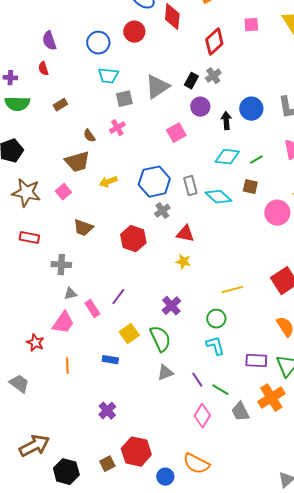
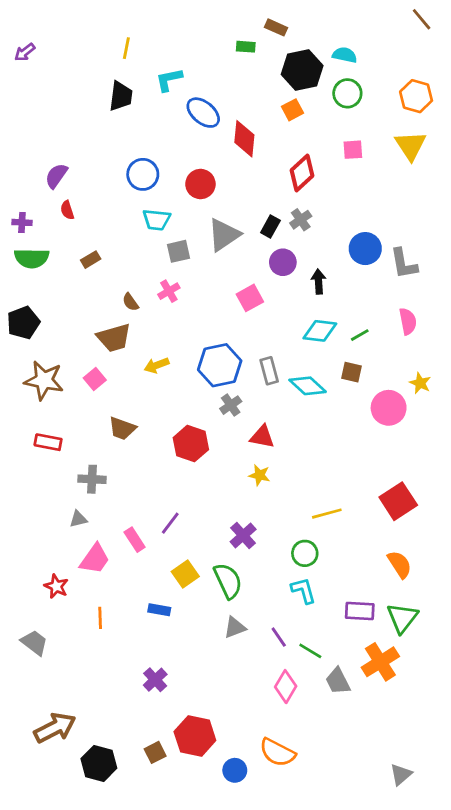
red circle: (134, 32) -> (200, 184), moved
purple semicircle: (49, 41) -> (56, 176), moved, turned 54
blue circle: (251, 109) -> (365, 249), moved
gray triangle: (70, 294) -> (78, 519), moved

